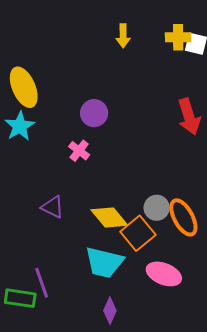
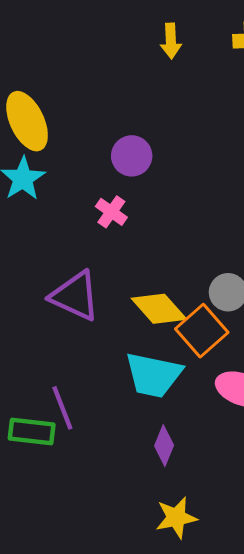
purple triangle: (53, 207) -> (75, 296), size x1.5

